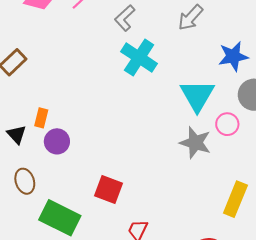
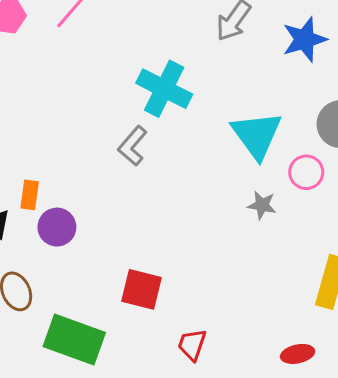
gray L-shape: (125, 18) -> (133, 146), moved
blue star: (233, 56) -> (304, 39), moved
gray star: (195, 143) -> (262, 205), size x0.6

